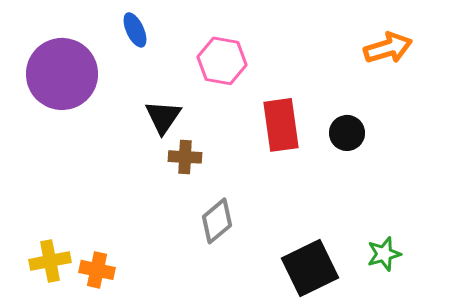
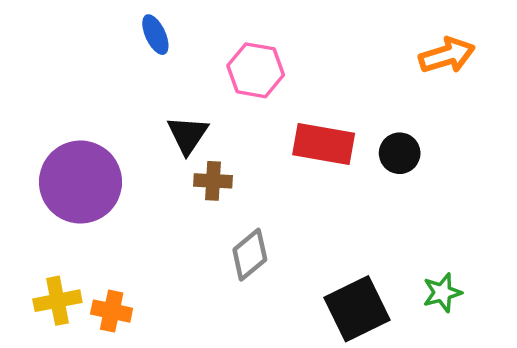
purple circle: (62, 74) -> (81, 182), moved
red rectangle: (281, 125) -> (324, 144), turned -72

